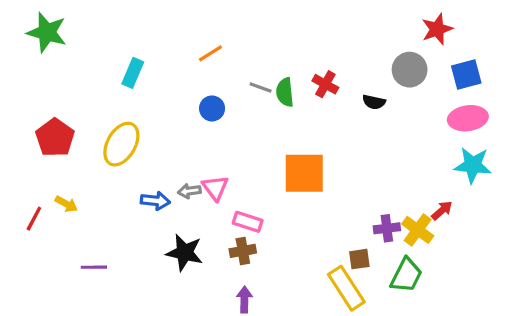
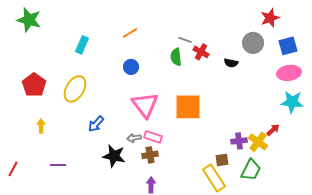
gray line: (261, 87) -> (185, 40), moved
pink triangle: (215, 188) -> (145, 105), moved, size x1.6
gray arrow: (189, 191) -> (134, 138), moved
blue arrow: (155, 201) -> (96, 124), turned 126
yellow arrow: (66, 204) -> (41, 126), turned -120
red line: (34, 219) -> (13, 169), moved

